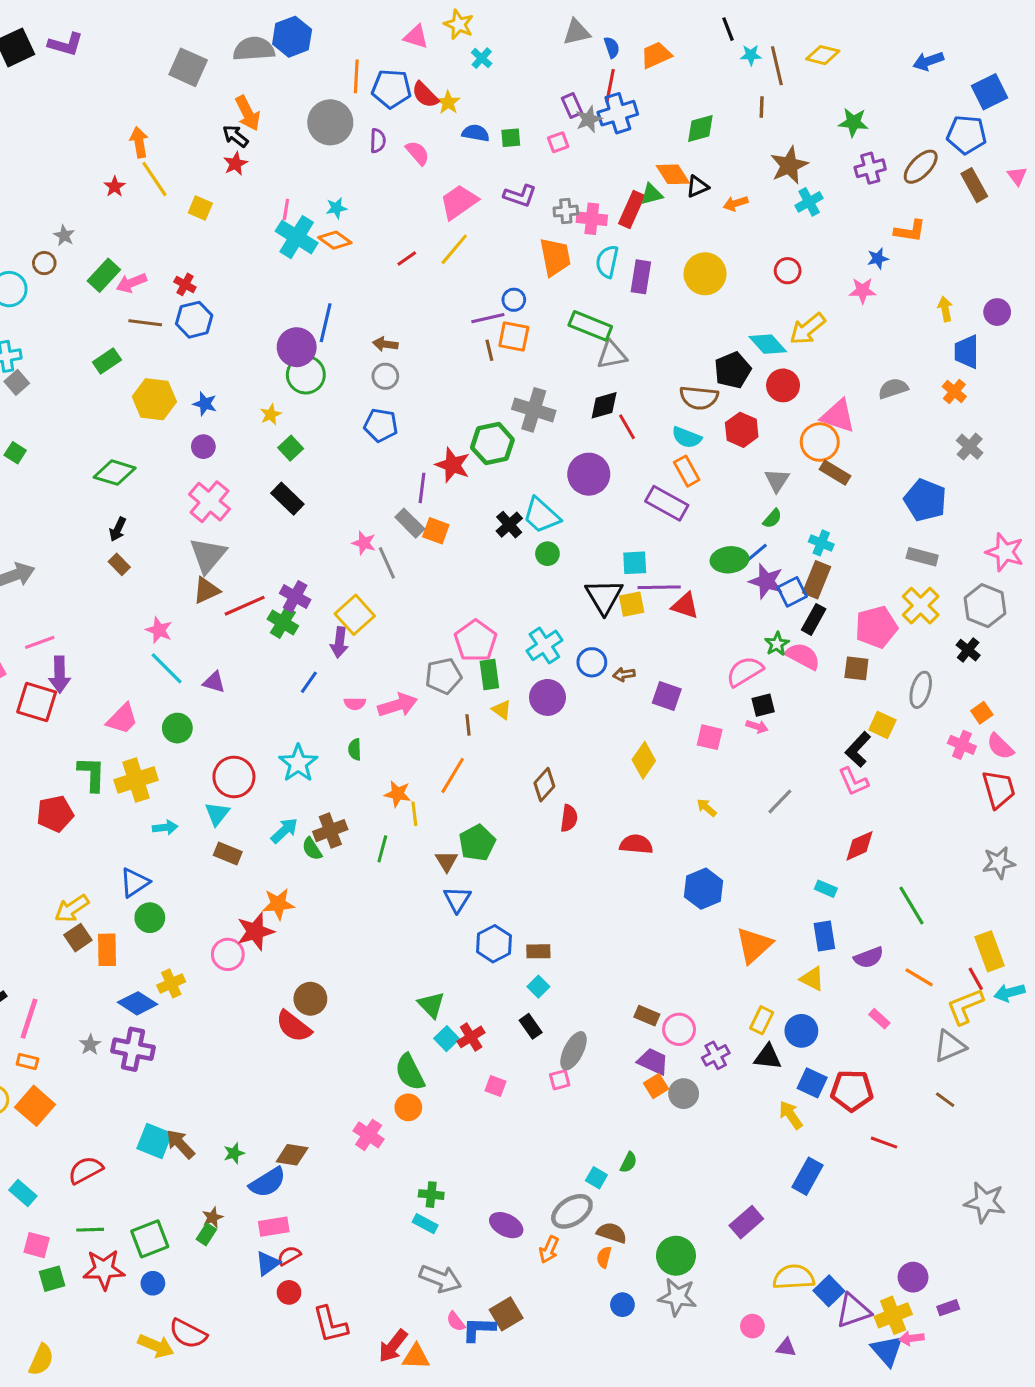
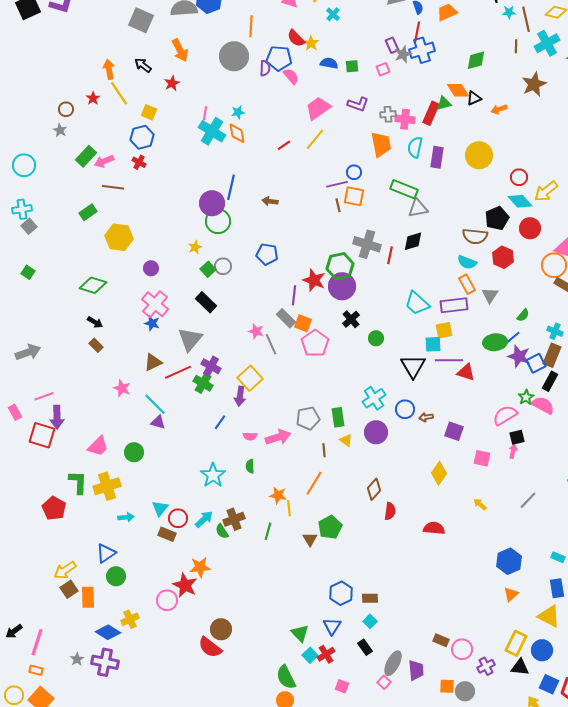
blue pentagon: (391, 89) -> (279, 58), moved
black arrow: (235, 136) -> (143, 65), moved
cyan cross: (809, 202) -> (547, 43), moved, size x1.4
orange diamond: (335, 240) -> (237, 133), turned 45
brown circle: (44, 263) -> (66, 109), moved
red circle: (788, 271) -> (519, 177), moved
blue hexagon: (194, 320) -> (142, 137), moved
gray circle: (385, 376) -> (223, 266), moved
blue star: (205, 404) -> (152, 323), moved
red line: (627, 427) -> (390, 255), moved, turned 42
purple circle: (589, 474) -> (342, 286), moved
gray triangle: (777, 480) -> (490, 295), moved
purple rectangle: (667, 503) -> (454, 305), turned -36
cyan trapezoid: (541, 515) -> (417, 303), moved
black arrow: (118, 529) -> (95, 322), turned -84
gray triangle: (208, 555) -> (190, 339), moved
yellow square: (632, 604) -> (444, 330), moved
pink pentagon: (476, 641) -> (315, 343), moved
cyan line: (167, 668) -> (155, 404), moved
pink arrow: (757, 727) -> (513, 451), turned -96
red circle: (234, 777) -> (178, 518), moved, size x0.7
red pentagon: (55, 814) -> (54, 508), turned -30
blue hexagon: (703, 889) -> (509, 561), moved
blue triangle: (457, 899) -> (332, 626), moved
red star: (255, 931) -> (185, 585), turned -30
orange triangle: (754, 945) -> (511, 594), size x0.6
yellow triangle: (812, 979) -> (549, 616), size x1.4
yellow rectangle: (762, 1020) -> (516, 643), size x1.4
purple trapezoid: (653, 1061) -> (416, 670), moved, turned 60
pink square: (560, 1080) -> (384, 682), turned -32
orange square: (656, 1086) -> (447, 686), turned 35

